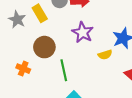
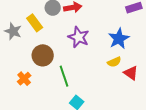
yellow semicircle: (105, 55) -> (114, 62), moved
orange cross: (23, 69) -> (24, 79), turned 32

